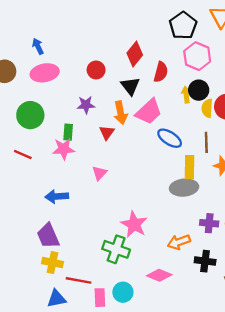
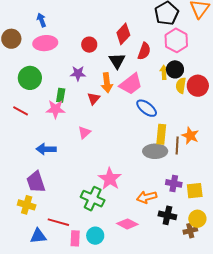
brown line: (206, 142) -> (177, 145), moved
yellow cross: (52, 263) -> (27, 205), moved

